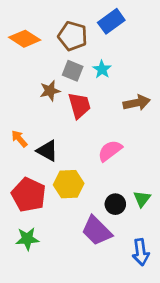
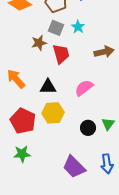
orange arrow: (19, 139) -> (16, 79), size x1.5
black triangle: (47, 151) -> (48, 87), moved, turned -30
purple trapezoid: (97, 231) -> (74, 167), moved

